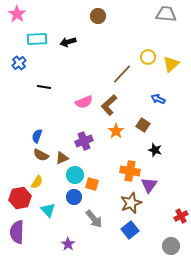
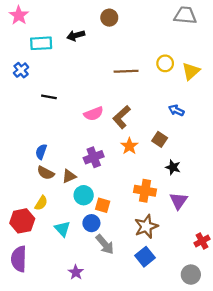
black arrow: (68, 42) -> (76, 35), moved
brown line: (122, 74) -> (126, 71), moved, turned 45
purple triangle: (149, 185) -> (179, 201), moved
blue circle: (74, 197) -> (91, 223), moved
cyan triangle: (48, 210) -> (62, 229), moved

